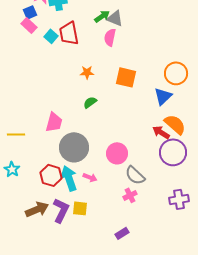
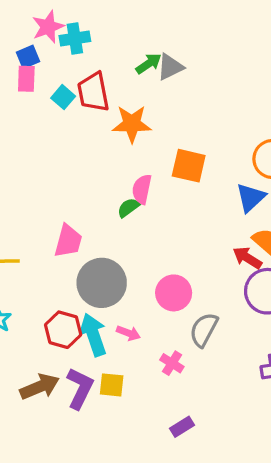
gray triangle: (115, 18) -> (170, 67), turned -48
pink rectangle: (29, 25) -> (26, 79), turned 49
pink semicircle: (110, 37) -> (142, 189), moved
orange star: (87, 72) -> (132, 124), moved, size x1.6
gray semicircle: (135, 175) -> (204, 330), turned 75
pink cross: (130, 195) -> (172, 363), moved, turned -32

